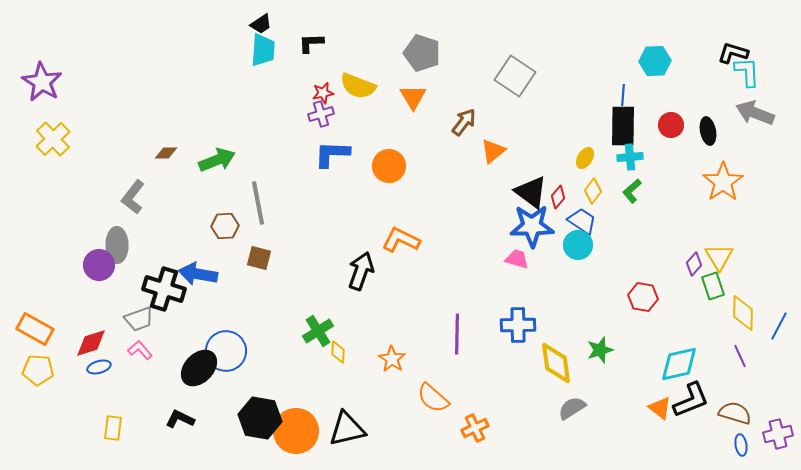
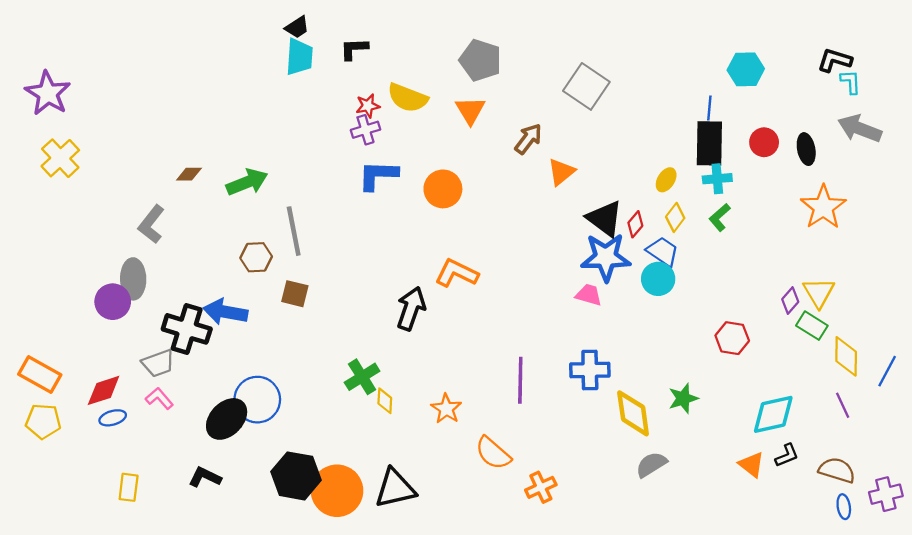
cyan L-shape: (747, 72) -> (851, 82), size x0.7
green rectangle: (713, 286) -> (812, 326), turned -40
black L-shape: (691, 400) -> (787, 455), size x0.6

